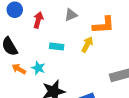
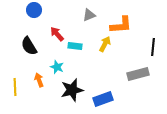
red arrow: (38, 20) -> (57, 34), moved, turned -56
orange arrow: (19, 69) -> (39, 80), moved, turned 40

